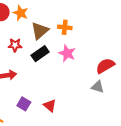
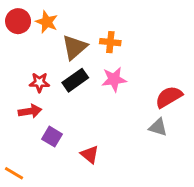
red star: (15, 45) -> (39, 82), moved
pink star: (67, 53) -> (114, 79), turned -30
purple square: (24, 104) -> (52, 137), moved

